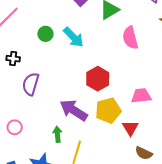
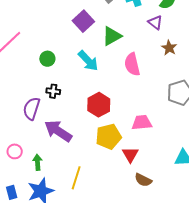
cyan arrow: (73, 37) -> (88, 61), moved
black cross: (13, 59) -> (53, 91), moved
purple arrow: (74, 110) -> (58, 131), moved
green arrow: (57, 134) -> (37, 162), moved

